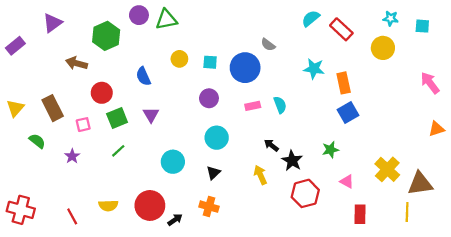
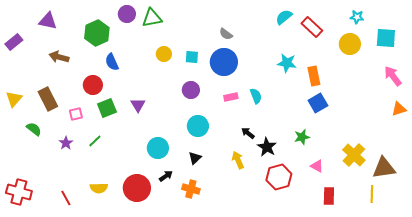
purple triangle: (53, 23) -> (48, 21), turned 48
cyan square: (422, 26) -> (386, 38), moved, size x1.5
gray semicircle: (268, 45) -> (226, 34), moved
brown arrow: (77, 63) -> (59, 57), moved
blue semicircle: (143, 76) -> (112, 62), moved
orange triangle: (437, 129) -> (399, 109), moved
green line: (118, 151) -> (95, 141), moved
black arrow: (175, 220) -> (166, 176), moved

